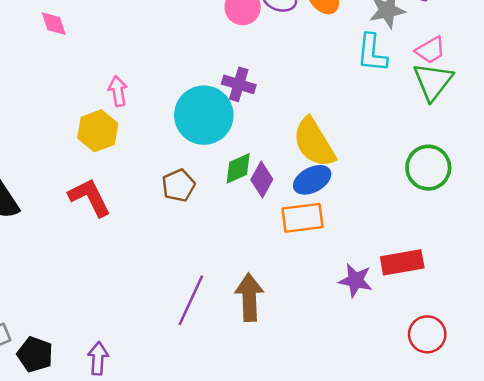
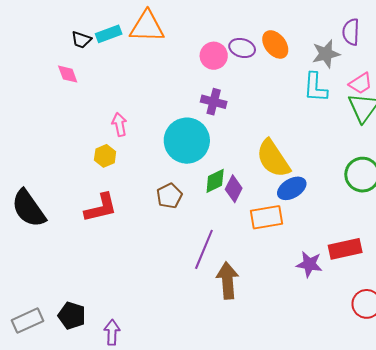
purple cross: (239, 84) -> (214, 102), moved
yellow hexagon: (98, 131) -> (105, 156), size x0.7
blue ellipse: (312, 180) -> (292, 188), moved
red L-shape: (90, 197) -> (101, 208), turned 105
purple line: (191, 300) -> (204, 249), moved
black pentagon: (35, 354) -> (72, 316), moved

